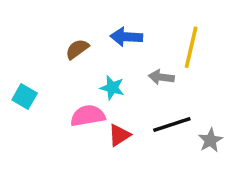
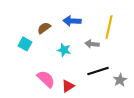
cyan square: (25, 96) -> (25, 44), moved
pink semicircle: (88, 116) -> (46, 79), moved, turned 54
red triangle: (119, 135) -> (68, 86), moved

